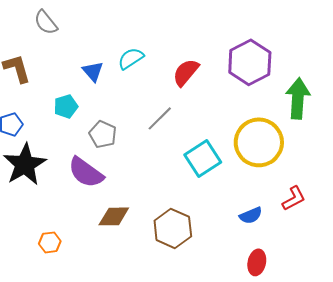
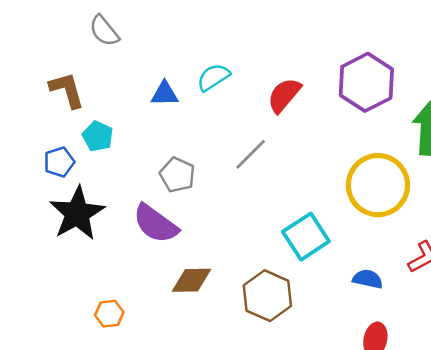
blue triangle: (93, 71) -> (165, 94), turned -50
cyan pentagon: (66, 106) -> (98, 136), moved, turned -30
cyan square: (203, 158) -> (306, 237), moved
blue semicircle: (251, 215) -> (368, 279), turned -145

